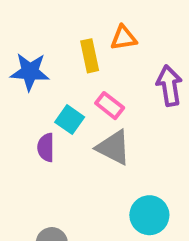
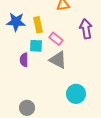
yellow rectangle: (90, 56) -> (38, 25), moved
cyan square: (70, 120) -> (36, 46), turned -32

